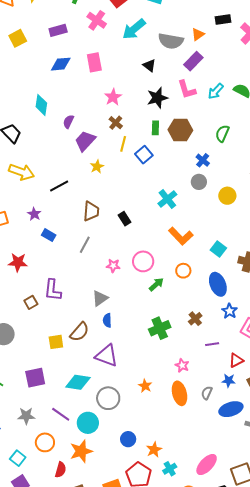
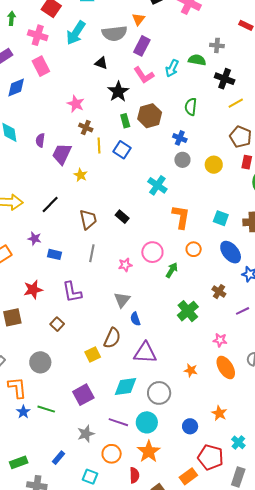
pink rectangle: (94, 62) -> (41, 66), moved
orange L-shape: (181, 236) -> (181, 217), turned -110
purple L-shape: (53, 290) -> (72, 292), moved
orange star: (154, 450) -> (219, 413), moved

